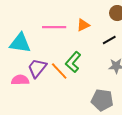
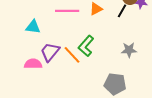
black line: (109, 40) -> (122, 11), moved, turned -32
cyan triangle: (20, 43) -> (33, 27), size x0.7

